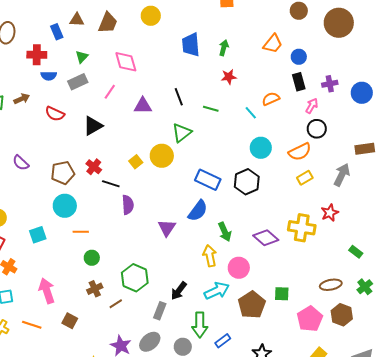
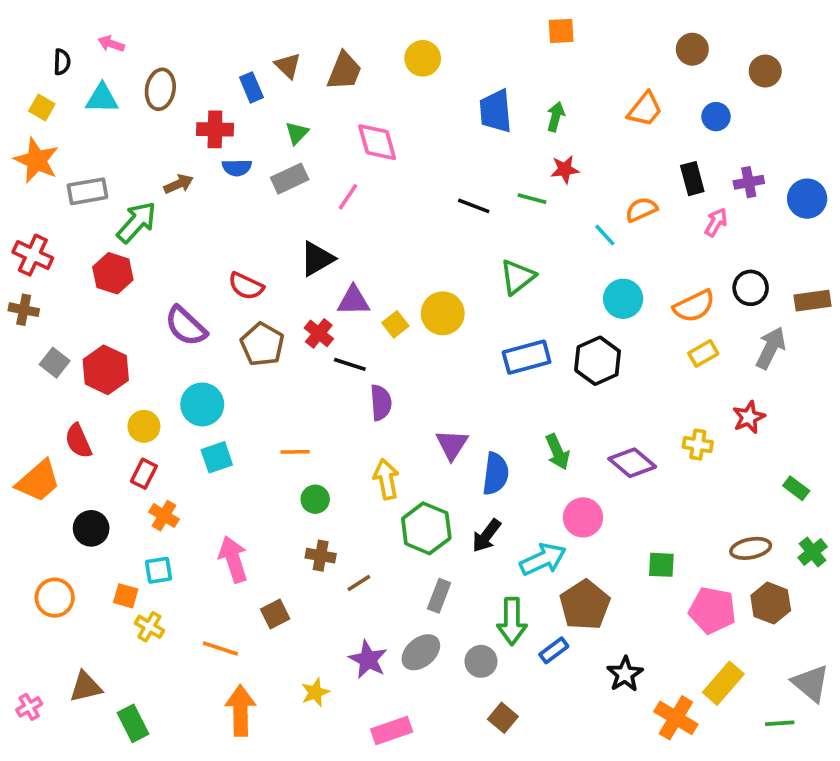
brown triangle: (77, 20) -> (288, 66), turned 42
brown circle: (339, 23) -> (765, 71), size x0.6
blue circle: (299, 57) -> (716, 117), moved
black line: (179, 97) -> (474, 206), turned -48
brown arrow: (22, 99) -> (179, 184), moved
purple triangle: (143, 106) -> (353, 301), moved
green line: (211, 109) -> (532, 199), moved
red semicircle: (55, 114) -> (246, 286), moved
black circle: (317, 129) -> (751, 288), moved
green triangle: (182, 133) -> (517, 277), moved
purple semicircle: (21, 163) -> (186, 326), size x1.4
brown pentagon: (63, 173) -> (262, 344), turned -30
blue rectangle: (208, 180) -> (527, 357), turned -40
cyan circle: (65, 206) -> (202, 404), moved
blue semicircle: (198, 211) -> (496, 474), moved, turned -30
yellow cross: (302, 228) -> (698, 445), size x0.6
yellow arrow: (210, 256) -> (386, 479), moved
green hexagon: (135, 278) -> (426, 528), moved
brown cross: (95, 289) -> (321, 556), turned 35
black arrow: (179, 291) -> (486, 536), moved
brown pentagon: (252, 305) -> (585, 605), moved
pink pentagon: (310, 319) -> (712, 610), turned -30
brown square: (70, 321) -> (275, 614), turned 35
orange line: (32, 325) -> (220, 649), moved

